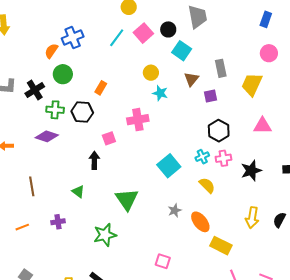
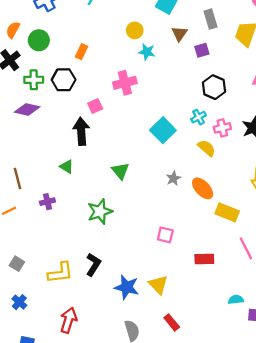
orange semicircle: (51, 51) -> (13, 30), moved
pink cross: (223, 158) -> (222, 128), moved
black arrow: (94, 160) -> (81, 131), size x1.4
brown line: (32, 186) -> (17, 178), moved
green triangle: (127, 199) -> (120, 171), size x0.7

